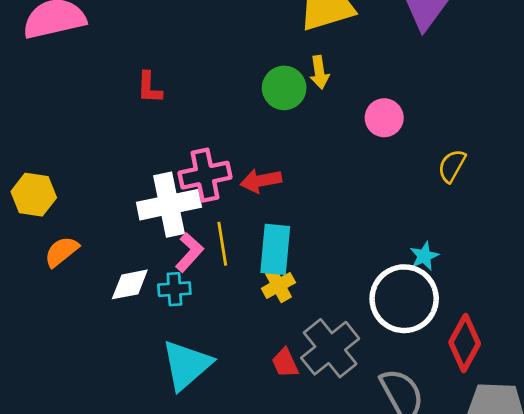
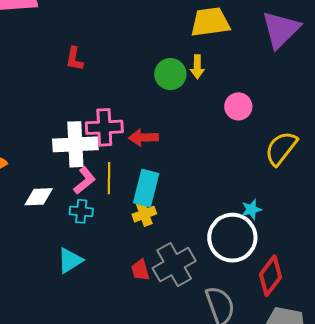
yellow semicircle: (452, 166) -> (281, 148), size x1.5
cyan cross: (174, 289) -> (81, 211), moved
cyan triangle: (187, 365) -> (70, 260), size x0.7

